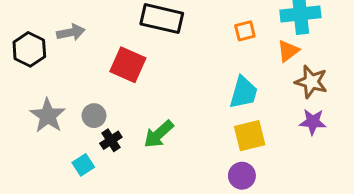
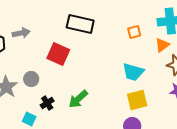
cyan trapezoid: (243, 92) -> (133, 72), turned 90
gray circle: (94, 116) -> (31, 79), moved
cyan square: (83, 165) -> (29, 119), turned -32

